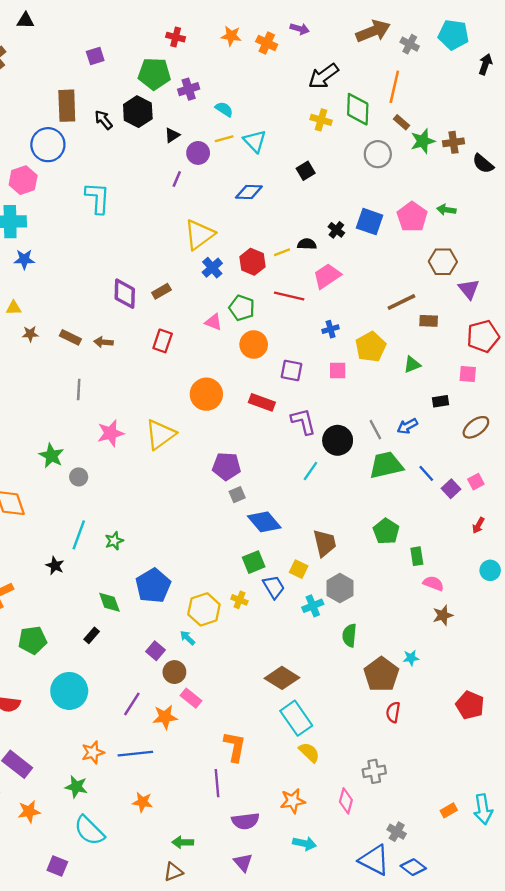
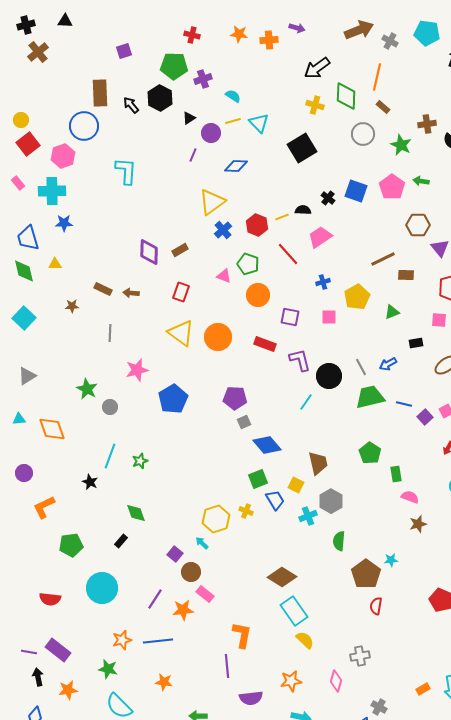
orange cross: (267, 43) -> (269, 40), turned -30
green star: (423, 141) -> (401, 145), moved, turned -30
black square: (306, 171) -> (302, 148), size x1.8
blue diamond: (249, 192) -> (236, 166), moved
red line: (289, 296) -> (288, 254), turned 35
brown star: (30, 334) -> (72, 306), moved
yellow triangle: (160, 434) -> (181, 333), moved, turned -48
blue line: (426, 473) -> (404, 404), turned -35
blue pentagon: (153, 586) -> (173, 399), moved

